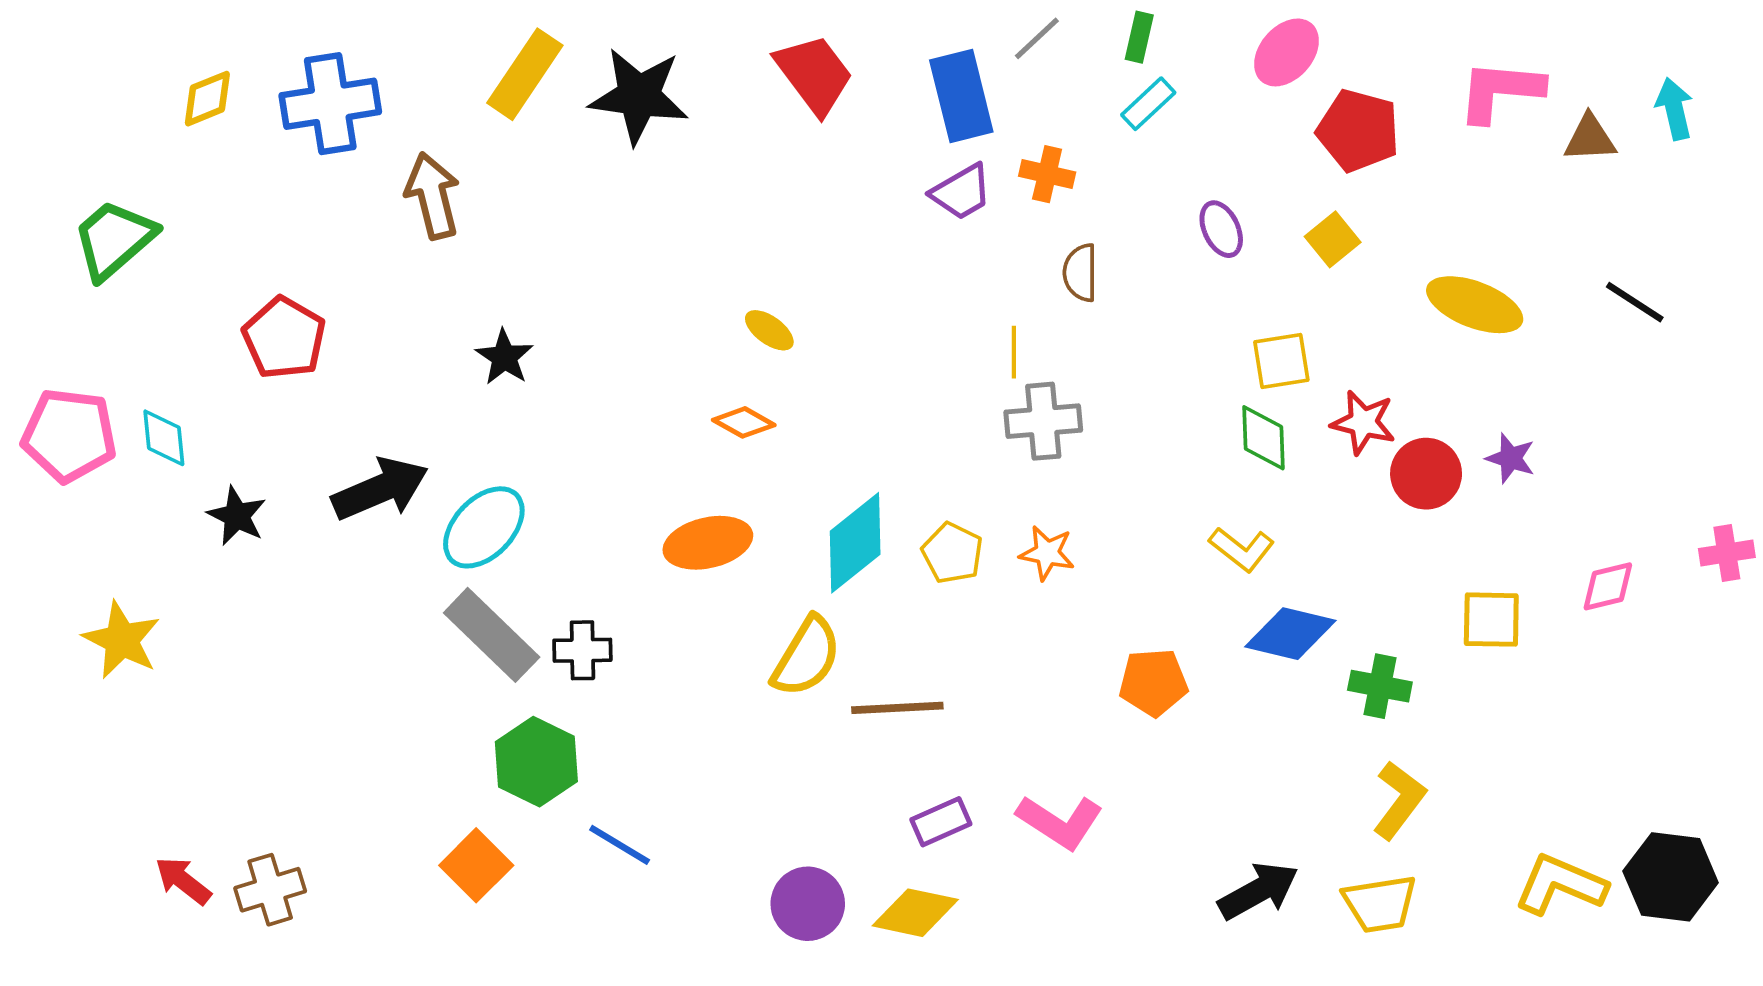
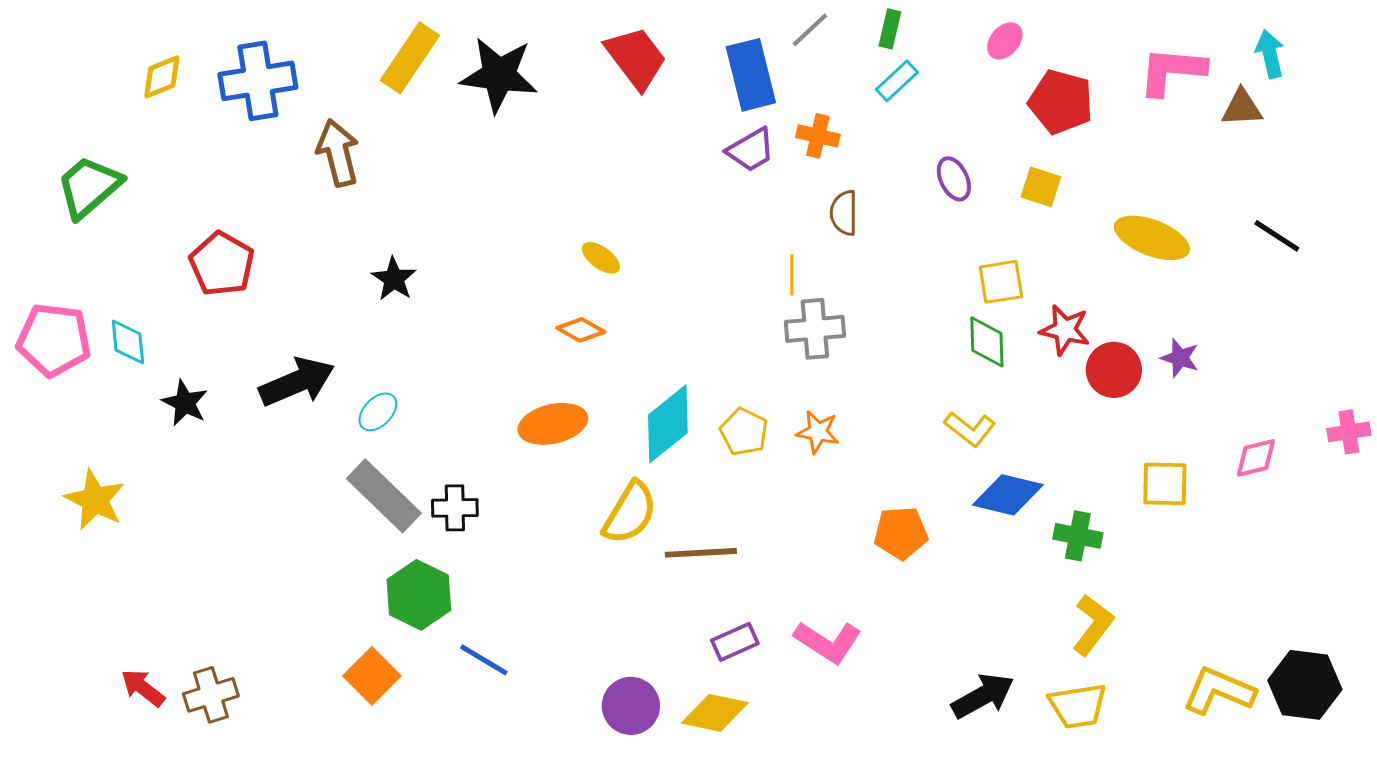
pink ellipse: (1286, 52) -> (1005, 41), size x0.7
cyan arrow: (1674, 109) -> (1270, 54), moved
yellow square: (1333, 239) -> (1041, 187), turned -33
cyan ellipse: (484, 527) -> (378, 412), size x0.6

